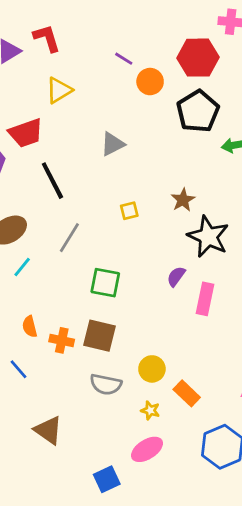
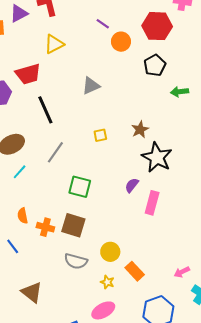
black pentagon: (198, 111) -> (155, 65), size x0.7

